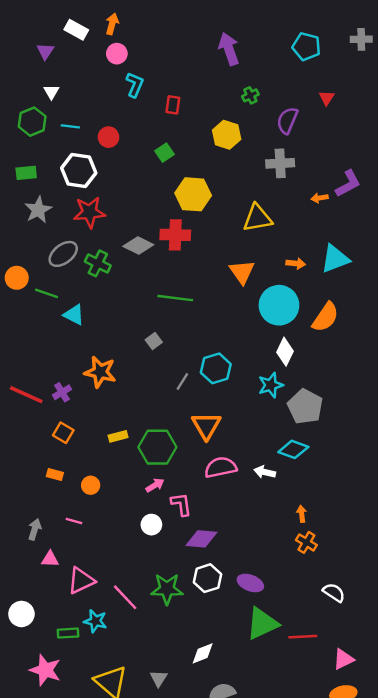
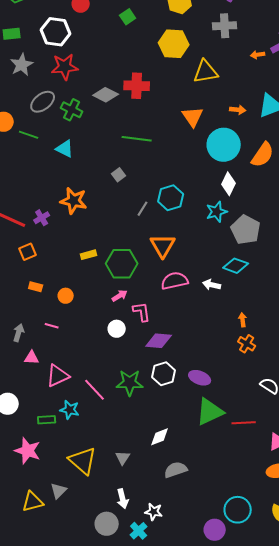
yellow hexagon: (193, 194) -> (174, 44), moved
cyan triangle: (74, 315) -> (65, 149), moved
orange square: (63, 433) -> (28, 252), moved, turned 36

